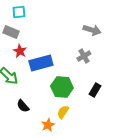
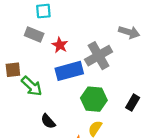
red star: (20, 51) -> (60, 45), moved
gray cross: (84, 56) -> (99, 56), moved, size x1.6

